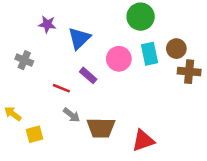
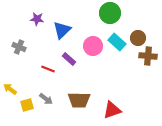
cyan rectangle: (150, 54) -> (117, 42), turned -36
gray arrow: (72, 115) -> (46, 99), moved

